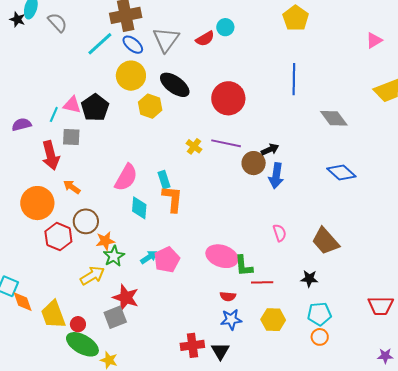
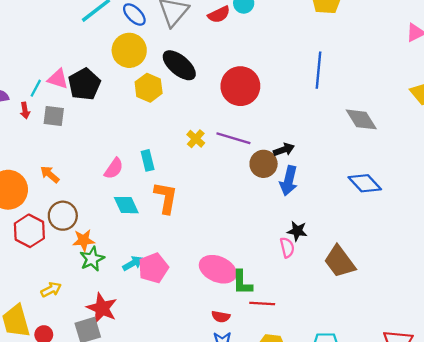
red arrow: (51, 155) -> (25, 111), moved, size x0.5
pink semicircle: (126, 177) -> (114, 168), size x0.7
cyan rectangle: (164, 180) -> (148, 160), moved
cyan diamond: (139, 208) -> (126, 205), turned -35
yellow arrow: (92, 276) -> (51, 290), moved, size x0.7
black star: (309, 279) -> (297, 231), moved

